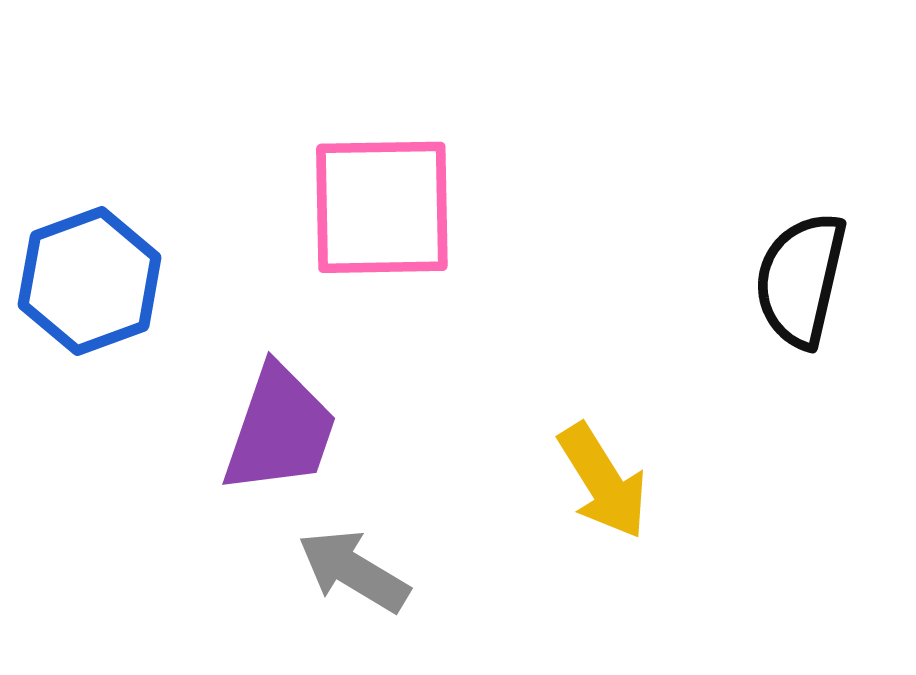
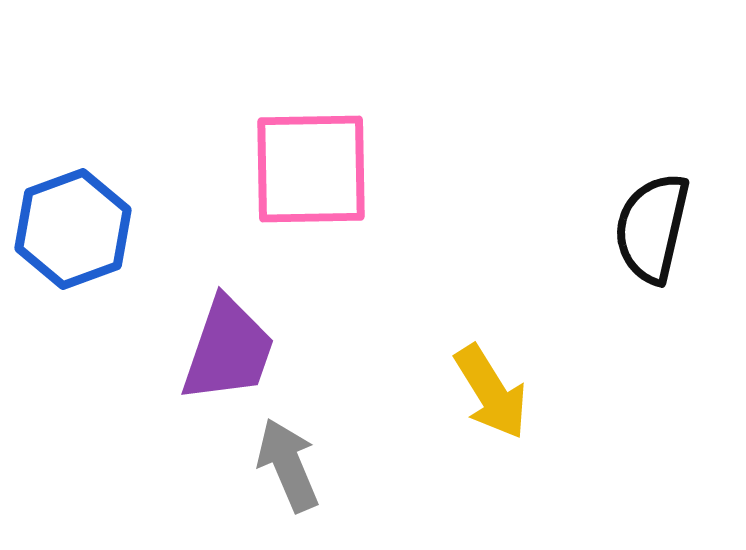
gray arrow: (354, 571) -> (288, 465), turned 36

